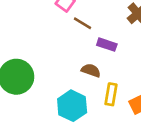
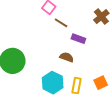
yellow rectangle: (111, 94) -> (76, 86), moved

